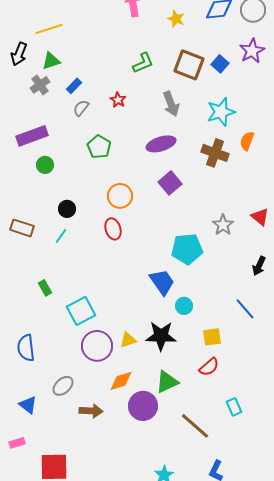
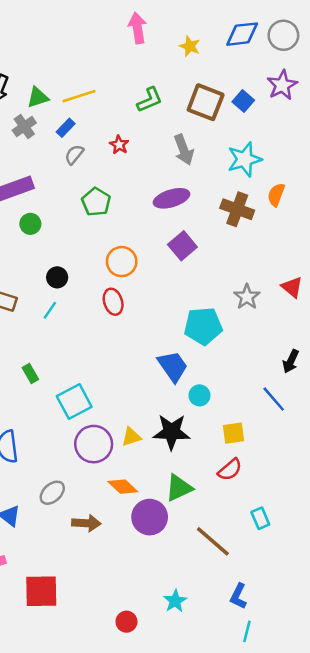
yellow line: (49, 29) -> (79, 96), moved
black arrow: (259, 266) -> (291, 361), moved
orange diamond: (121, 381) -> (123, 487), turned 60

